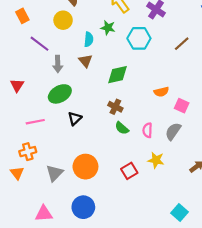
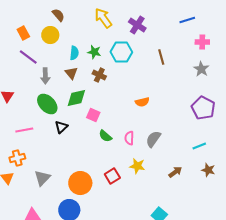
orange rectangle: (22, 16) -> (23, 33), moved
green star: (108, 28) -> (94, 52), moved
brown line: (182, 44) -> (161, 57), turned -63
green diamond: (118, 75) -> (76, 98), moved
green ellipse: (60, 94) -> (47, 104), turned 75
pink square: (182, 106) -> (93, 115), moved
brown cross: (115, 107) -> (99, 75), moved
orange circle: (85, 167) -> (80, 183), moved

